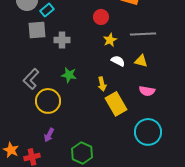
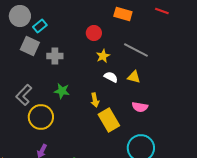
gray square: (37, 30) -> (30, 46), turned 30
gray line: (143, 34) -> (136, 50), turned 30

